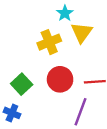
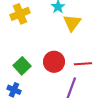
yellow cross: (49, 42) -> (20, 14), moved

